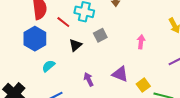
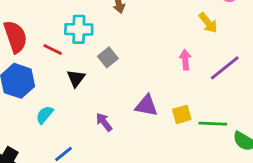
pink arrow: (141, 42) -> (185, 60), moved
yellow square: (143, 85) -> (182, 114), turned 32

